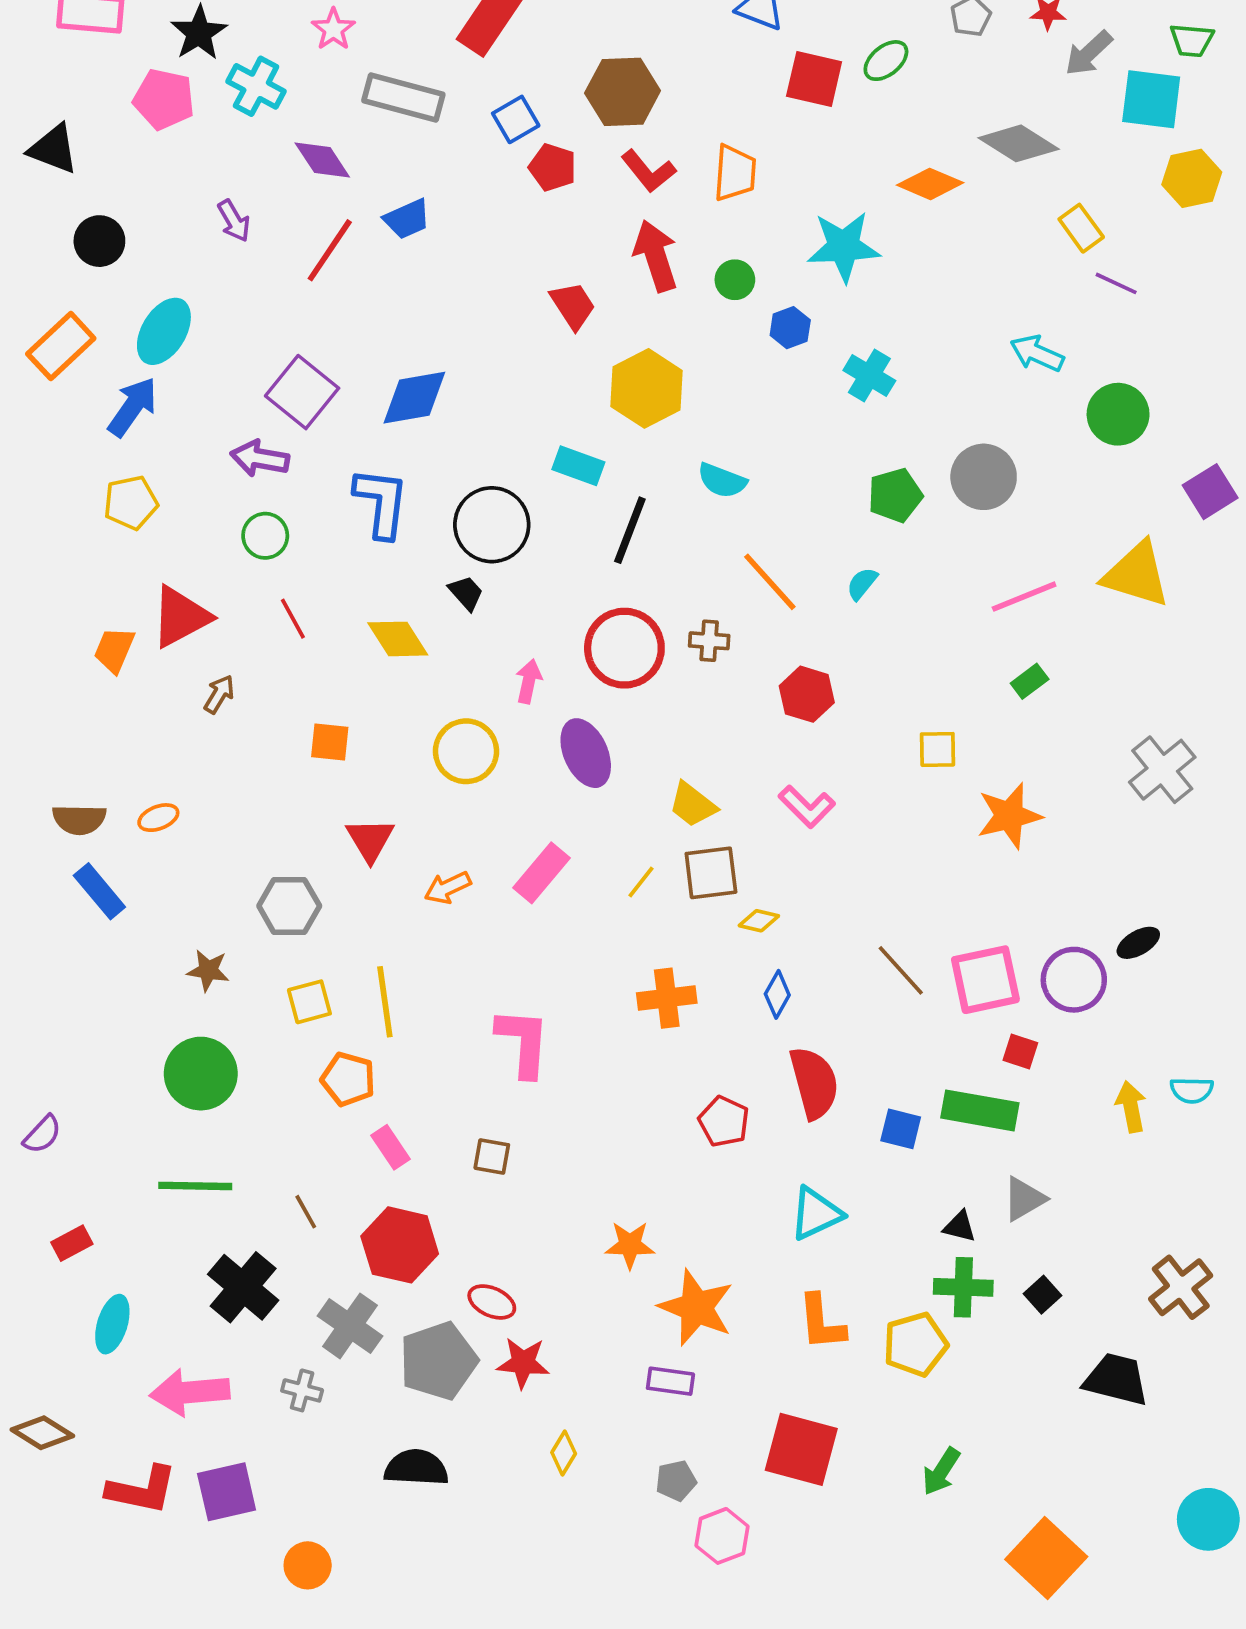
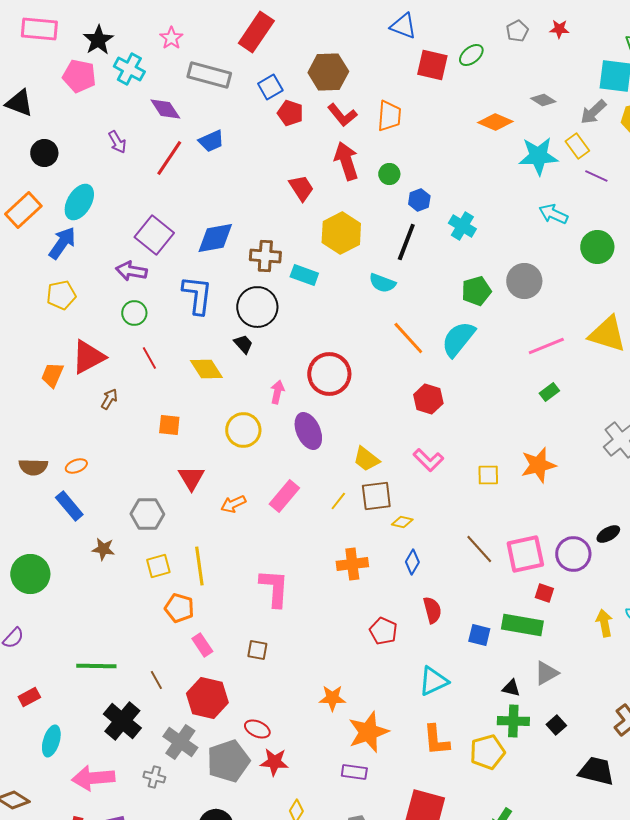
gray arrow: (1089, 53) -> (593, 112), moved
gray diamond: (1019, 143) -> (543, 100), size x0.6
cyan star: (844, 247) -> (538, 156), moved
black line: (630, 530) -> (406, 242), moved
cyan semicircle: (862, 584) -> (458, 339), size x2.0
brown cross: (709, 641) -> (265, 256), moved, size x1.4
yellow square: (938, 749) -> (488, 475), moved
blue rectangle: (99, 891) -> (69, 506), moved
green circle: (201, 1074) -> (30, 574), moved
red semicircle: (814, 1083) -> (432, 610), size x0.7
orange star: (696, 1308) -> (368, 732), turned 30

